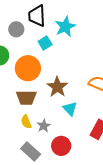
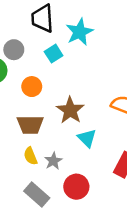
gray circle: (16, 29) -> (14, 50), moved
orange circle: (28, 68) -> (32, 87), size x0.6

